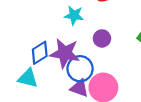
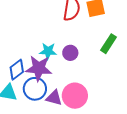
cyan star: (74, 15) -> (48, 51), moved
blue circle: (80, 69) -> (35, 89), moved

